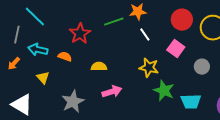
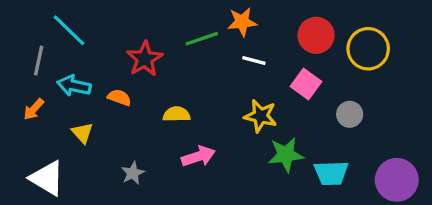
white line: (145, 35) -> (254, 61), turned -40
green star: (164, 91) -> (286, 155), turned -30
gray star: (73, 102) -> (133, 173), size x0.6

